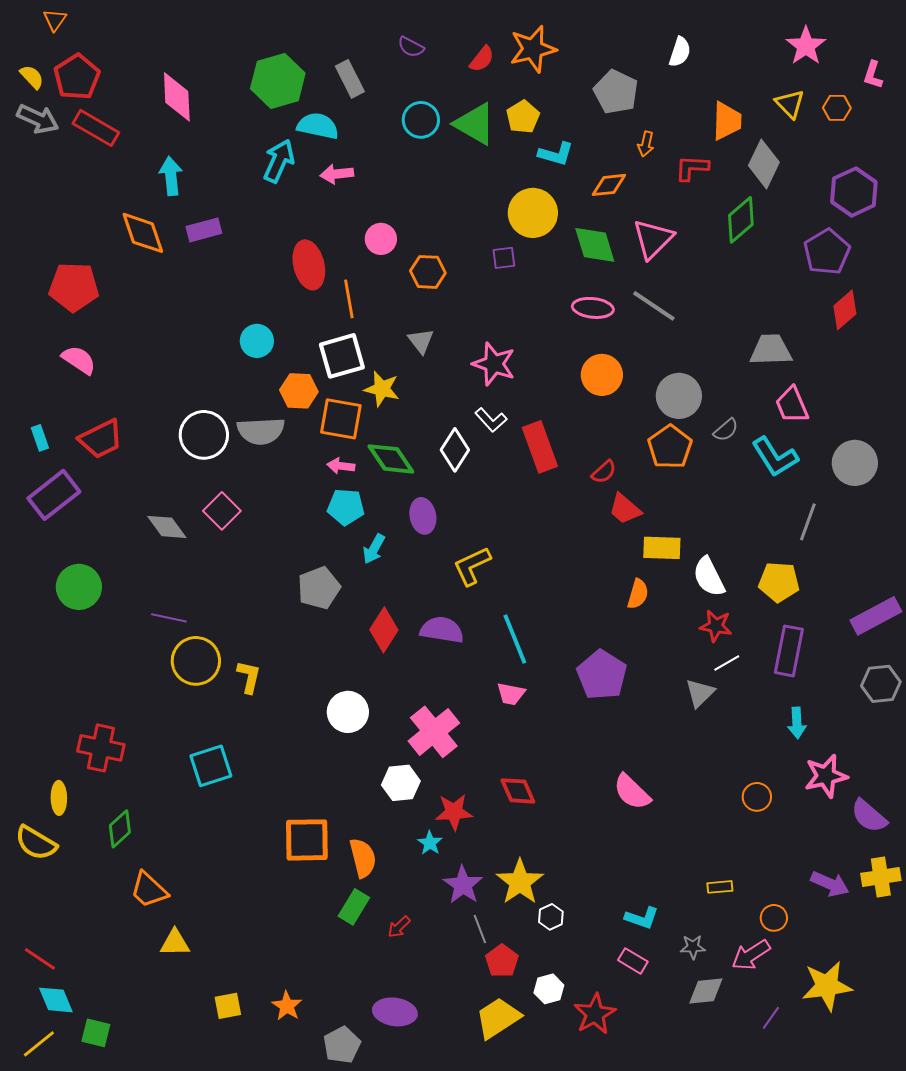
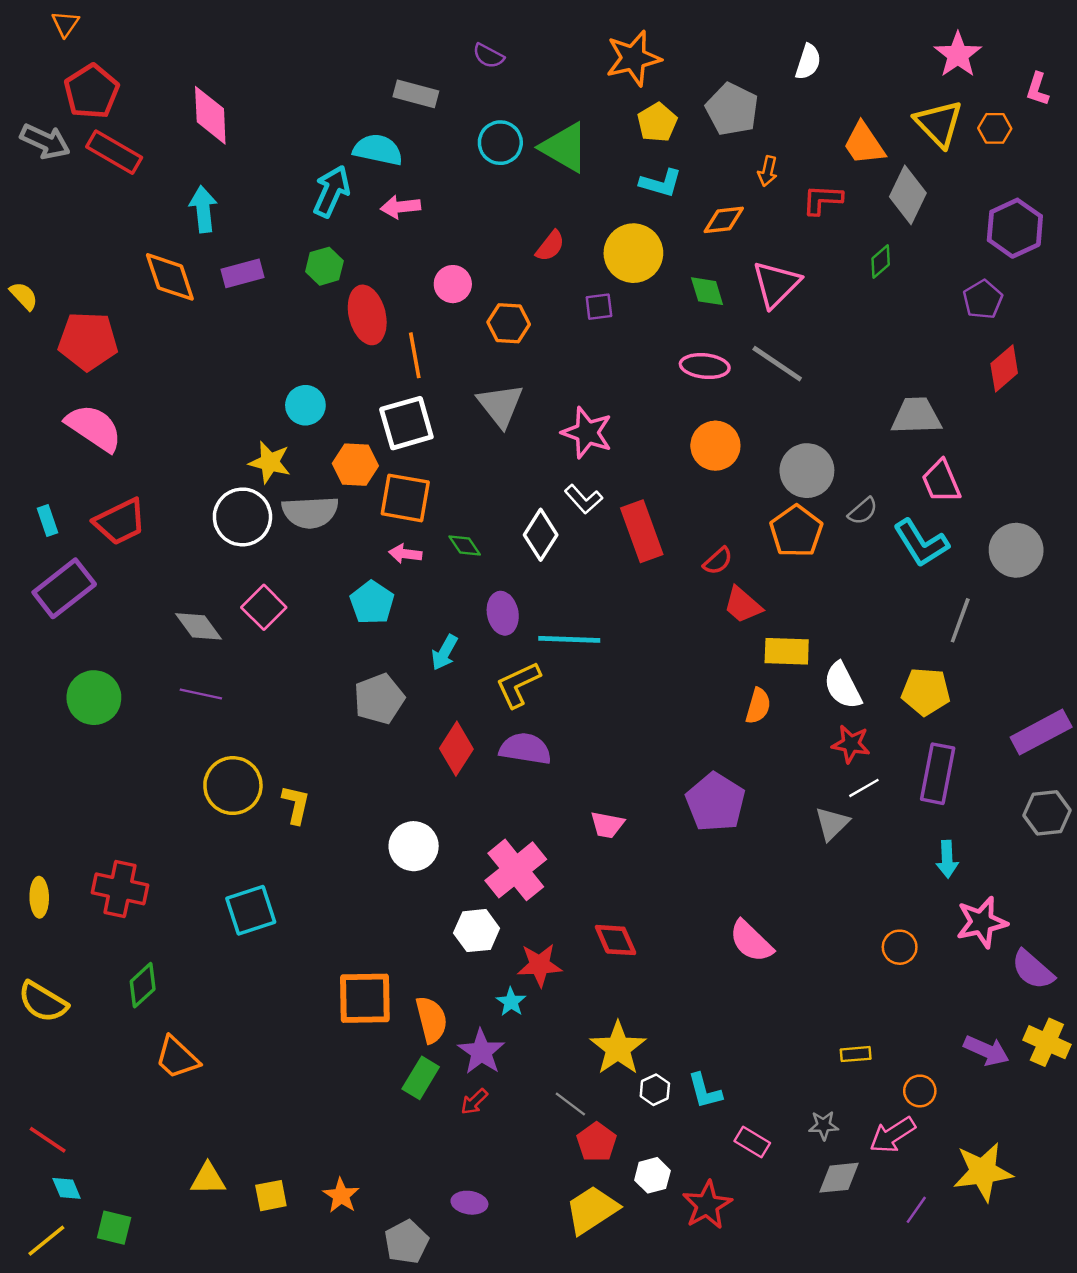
red semicircle: (482, 59) -> (550, 246), moved
yellow semicircle: (32, 77) -> (24, 296), moved
gray rectangle: (350, 79) -> (416, 94), turned -48
green hexagon: (278, 81) -> (324, 266), moved, size x0.6
yellow triangle: (790, 104) -> (939, 124), size x1.4
yellow pentagon: (523, 117) -> (657, 122), moved
orange trapezoid: (727, 121) -> (864, 144), turned 144
green diamond: (741, 220) -> (881, 261), size x0.6
green diamond: (595, 245) -> (707, 291), size x0.7
purple pentagon: (827, 252) -> (983, 299), size x0.7
gray triangle: (421, 341) -> (500, 405), size x1.5
pink semicircle: (79, 360) -> (94, 428), size x1.4
yellow star: (382, 389) -> (270, 462), moved
green diamond: (391, 459) -> (465, 545), size x0.6
cyan pentagon: (346, 507) -> (372, 603), moved, turned 30
yellow L-shape: (472, 566) -> (518, 685), moved
purple line: (169, 618) -> (201, 694), moved
cyan line: (515, 639) -> (569, 639), moved, turned -66
yellow ellipse: (59, 798) -> (39, 897), moved
yellow cross: (881, 877) -> (1047, 1042), turned 33
purple star: (463, 885) -> (481, 1052), moved
cyan L-shape: (642, 918) -> (705, 1091), moved, turned 56
gray line: (480, 929) -> (570, 1104), turned -32
yellow triangle: (175, 943) -> (208, 1179), moved
cyan diamond: (56, 1000) -> (67, 1188), size x0.7
purple ellipse: (395, 1012) -> (469, 1203), size x0.7

